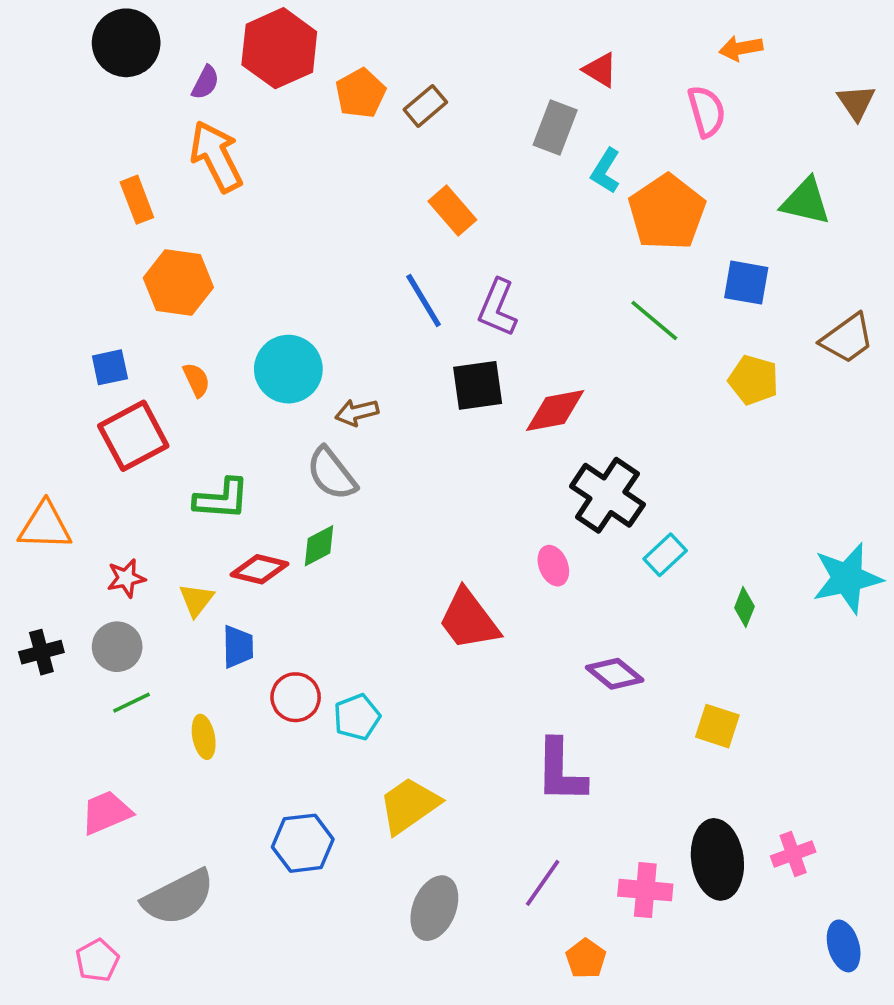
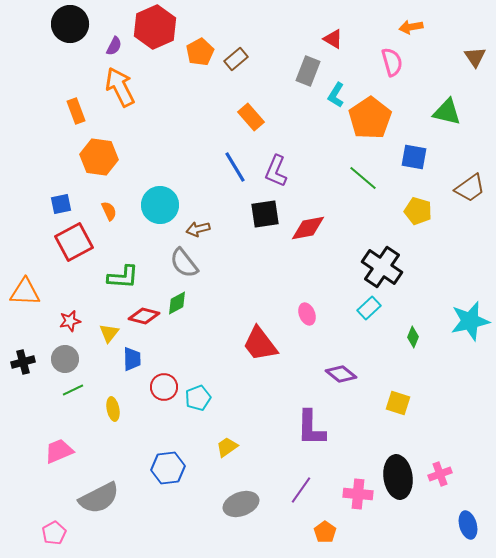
black cross: (607, 495) -> (382, 267), moved
yellow trapezoid: (409, 805) -> (227, 447), size x0.6
gray ellipse: (434, 908) -> (241, 504), turned 48

